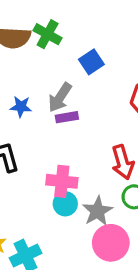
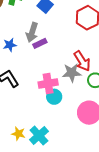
gray star: (97, 211) -> (72, 73), moved, turned -30

